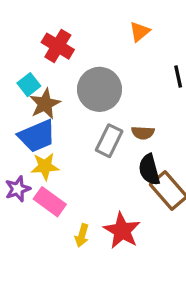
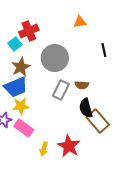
orange triangle: (140, 32) -> (80, 22), turned 32
red cross: (58, 46) -> (29, 31), turned 36
cyan square: (29, 85) -> (15, 44), moved

